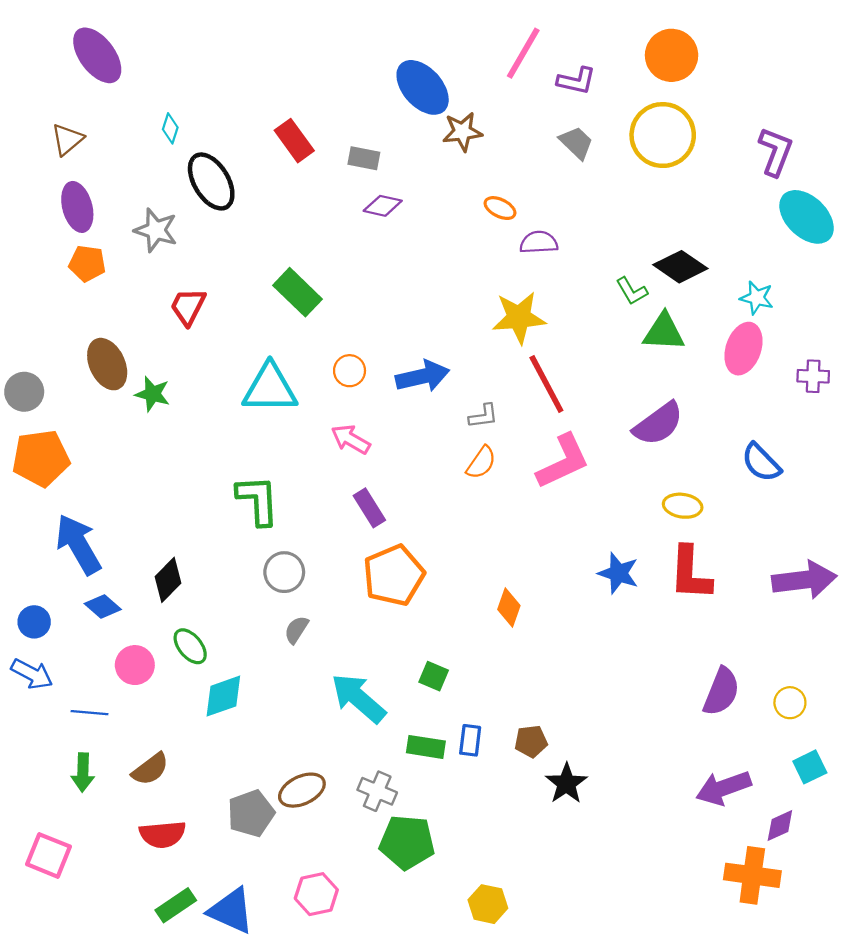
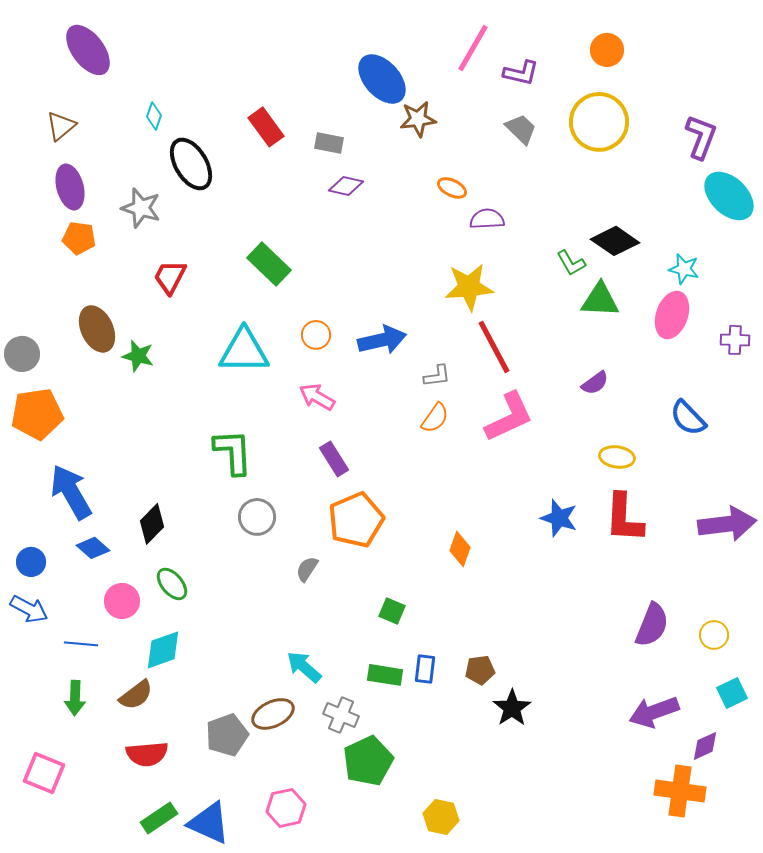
orange circle: (672, 55) -> (607, 50), size x0.7
purple semicircle: (658, 424) -> (595, 383), size x0.6
gray semicircle: (296, 630) -> (307, 569), moved
cyan diamond: (223, 696) -> (163, 650), moved
cyan arrow: (358, 698) -> (304, 667), moved, size x0.7
green pentagon: (407, 842) -> (368, 761), turned -30

